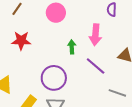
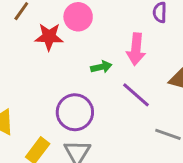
red star: (21, 41) -> (49, 37), moved
green arrow: (72, 47) -> (101, 67), turned 80

